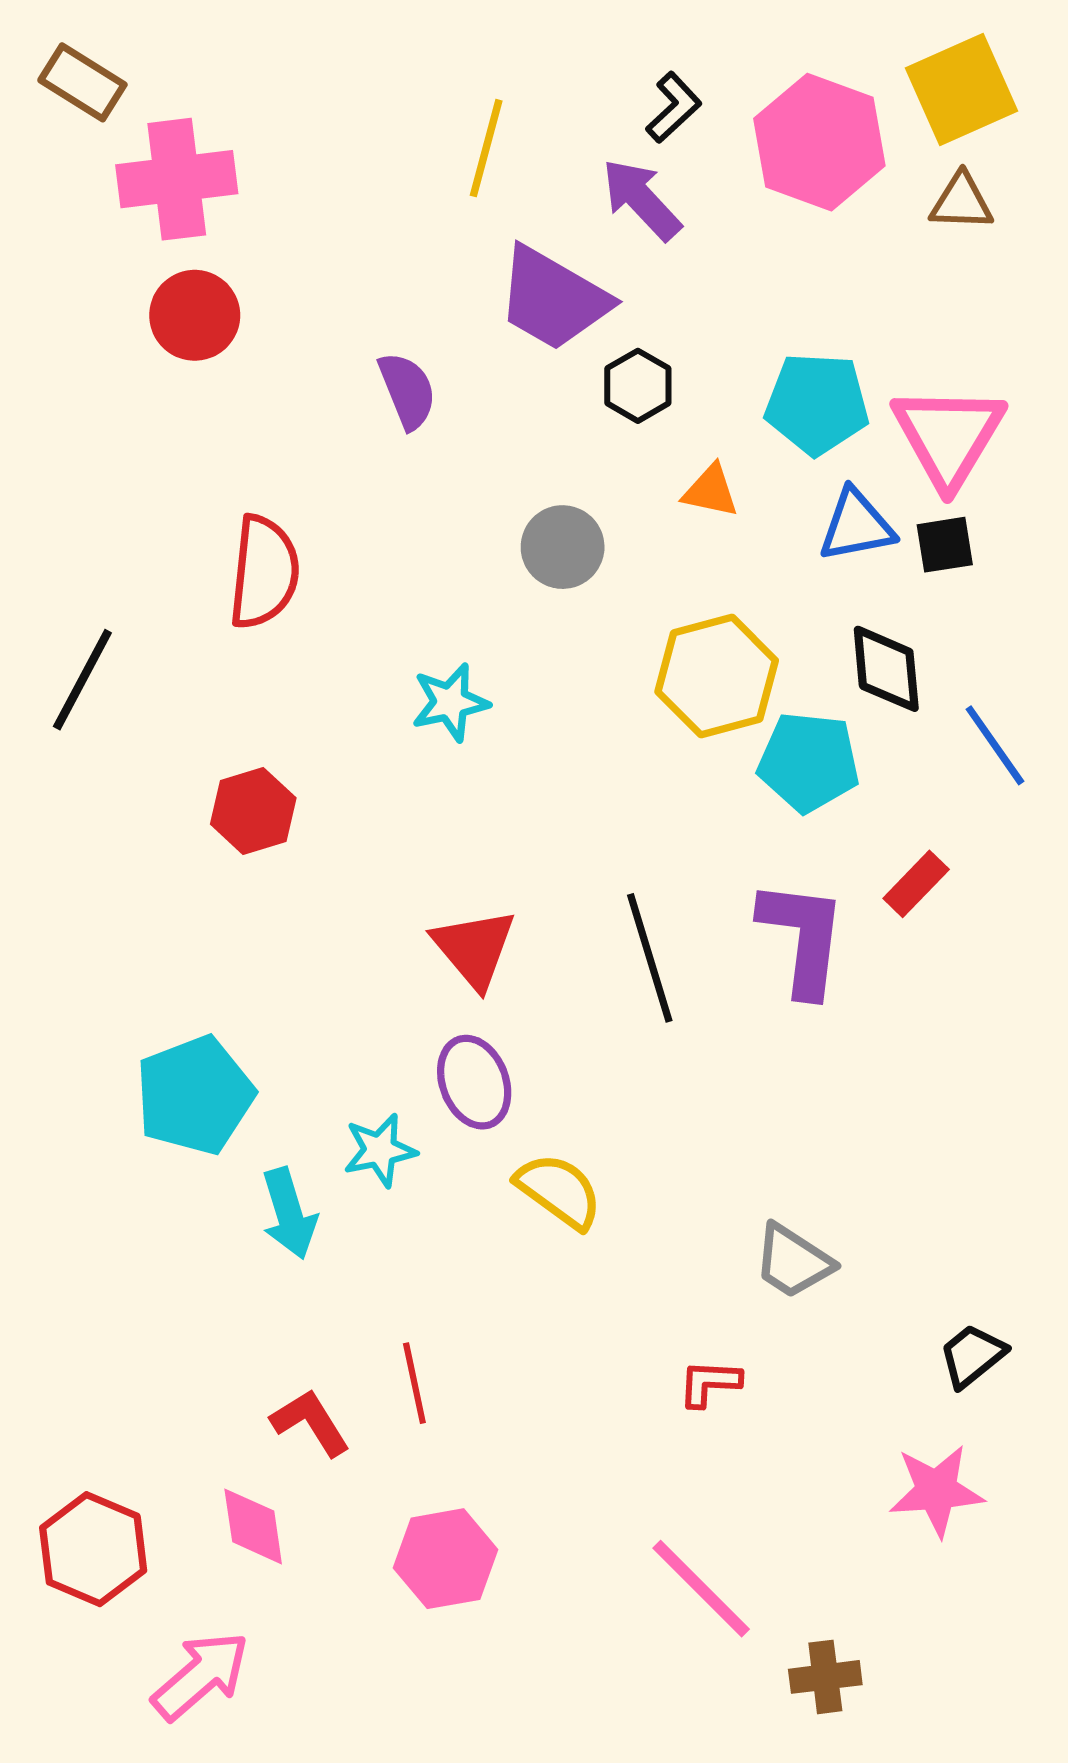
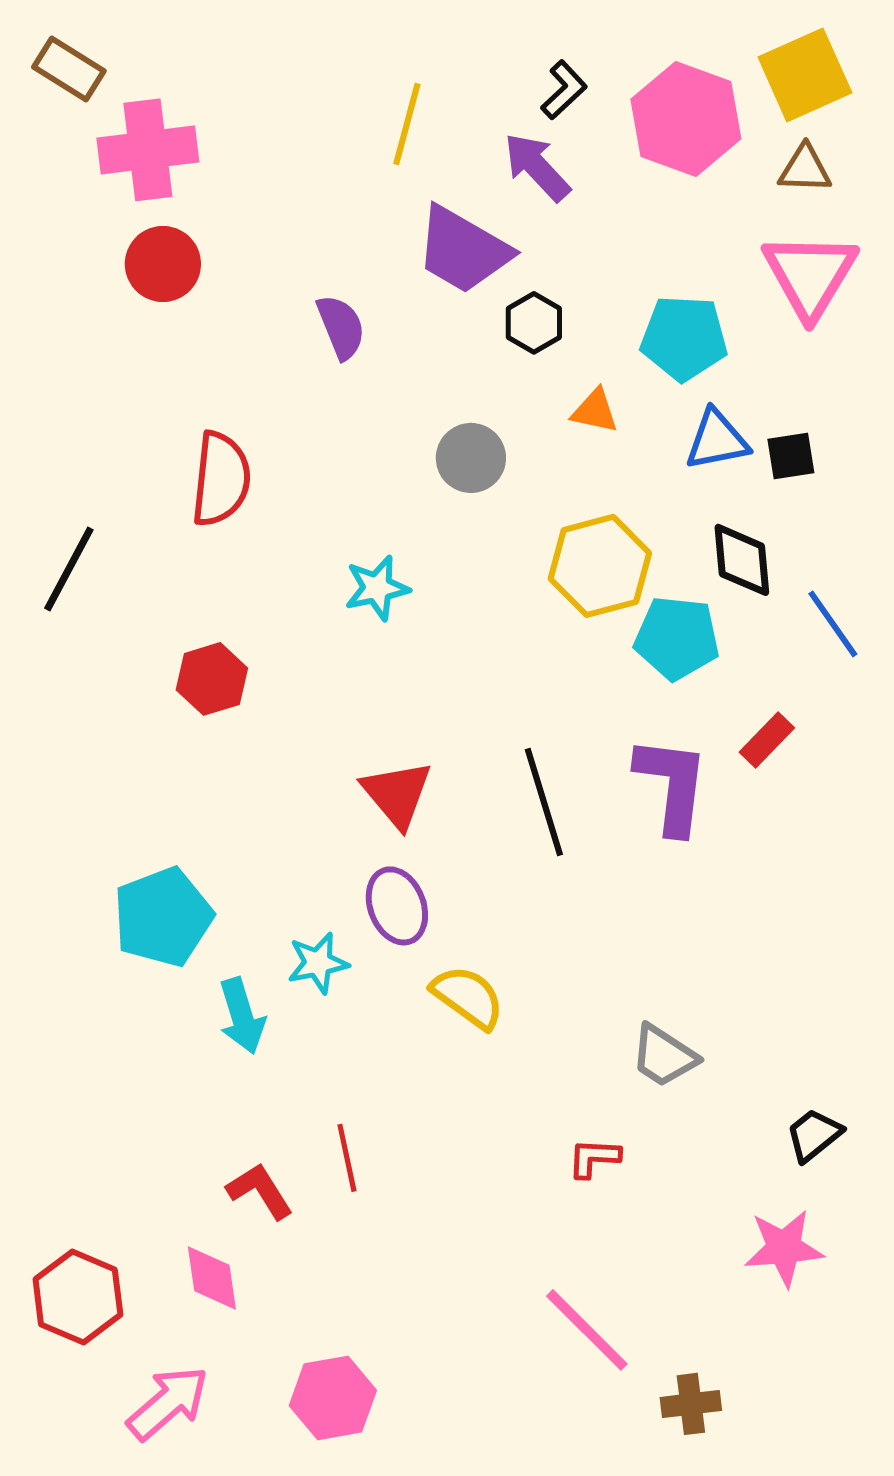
pink triangle: (948, 436) -> (810, 275), moved
pink hexagon: (446, 1559) -> (333, 1398), moved

